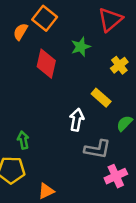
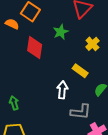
orange semicircle: (20, 32) -> (12, 24), turned 88
green arrow: (23, 140) -> (14, 103), moved

